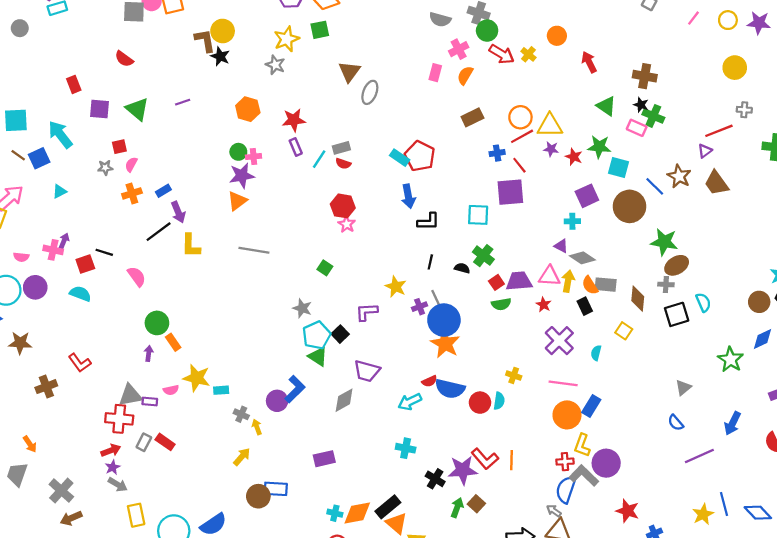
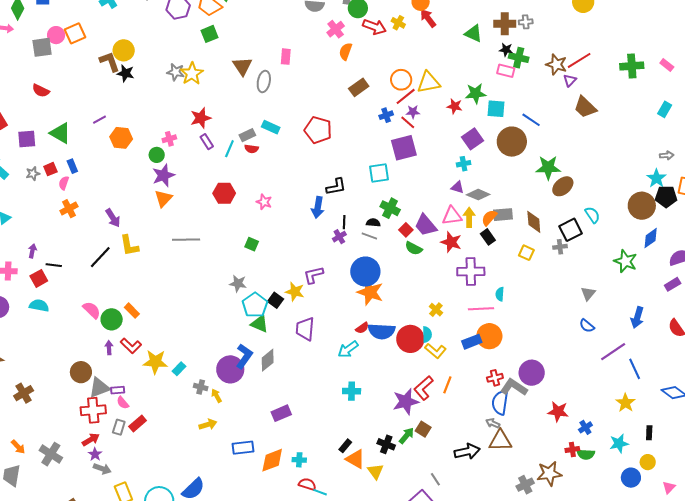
yellow star: (287, 39) -> (192, 74), moved
red arrow: (589, 62) -> (428, 18), moved
pink rectangle: (435, 73) -> (286, 57), moved
green triangle: (606, 106) -> (473, 33), moved
orange hexagon: (248, 109) -> (121, 138), moved
gray cross: (744, 110) -> (526, 22), moved
purple star: (551, 149) -> (413, 112), moved
pink cross: (254, 157) -> (169, 139), moved
cyan rectangle: (400, 158) -> (271, 127), moved
gray star: (105, 168) -> (33, 174), moved
brown star: (679, 176) -> (556, 64), moved
blue rectangle: (163, 191) -> (72, 166), moved, turned -72
blue arrow: (408, 196) -> (318, 207), moved, turned 30
red hexagon: (343, 206) -> (224, 193), moved
black line: (159, 232) -> (100, 257), moved
purple arrow: (64, 241) -> (32, 251), moved
pink semicircle: (137, 276) -> (92, 310), moved
purple trapezoid: (519, 281) -> (426, 225), turned -115
gray cross: (666, 284) -> (560, 247), moved
orange semicircle: (590, 285) -> (489, 218), turned 84
yellow star: (396, 287) -> (295, 292), moved
gray line: (436, 298) -> (369, 236), moved, turned -35
brown circle: (759, 302) -> (642, 206), size x1.4
green semicircle: (501, 304) -> (414, 248), turned 48
red star: (544, 305) -> (451, 242), size x1.5
purple cross: (420, 307) -> (339, 237), moved
purple L-shape: (367, 312) -> (313, 275), moved
purple cross: (559, 341) -> (471, 272), turned -36
orange rectangle: (173, 342) -> (132, 311), moved
cyan semicircle: (596, 353) -> (500, 294), moved
red L-shape: (80, 363) -> (131, 346), moved
purple trapezoid: (367, 371) -> (305, 329), turned 90
yellow cross: (514, 375) -> (436, 310), turned 32
pink semicircle: (171, 390) -> (123, 403), moved, turned 72
cyan rectangle: (221, 390) -> (179, 369), turned -32
gray diamond: (344, 400) -> (268, 360), moved
purple circle: (277, 401) -> (230, 369), size x1.4
red circle: (480, 403) -> (410, 339), size x1.4
blue rectangle: (591, 406) -> (472, 342), moved, turned 48
red rectangle: (165, 442) -> (138, 424), turned -66
yellow L-shape: (582, 445) -> (435, 351), moved, turned -60
yellow arrow: (242, 457) -> (208, 425), turned 42
red L-shape: (485, 459) -> (424, 388), turned 100
orange line: (512, 460) -> (447, 385), turned 30
black cross: (435, 479) -> (386, 444), moved
gray cross: (61, 491) -> (51, 454), moved
brown circle: (258, 496) -> (81, 372), moved
blue line: (724, 504) -> (635, 369), moved
black rectangle: (388, 507) -> (345, 446), size x0.6
green arrow: (457, 508) -> (407, 436), turned 30
orange diamond: (357, 513) -> (272, 460), moved

